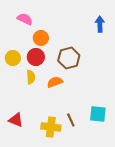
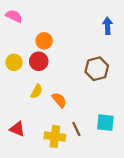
pink semicircle: (25, 19) -> (14, 16), moved
brown hexagon: (69, 58) -> (97, 69), moved
yellow semicircle: (31, 77) -> (37, 91), moved, turned 32
orange semicircle: (55, 82) -> (59, 100), moved, turned 70

